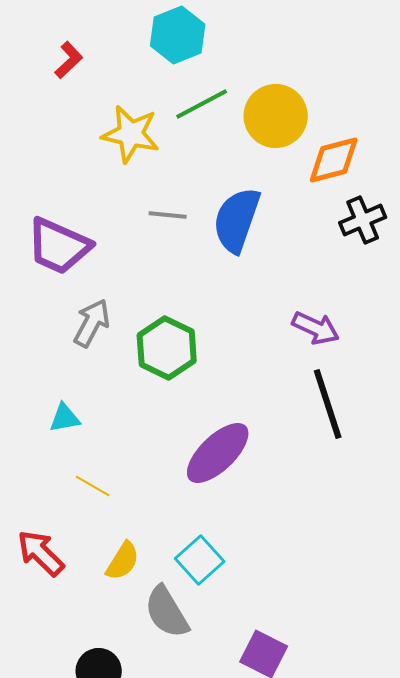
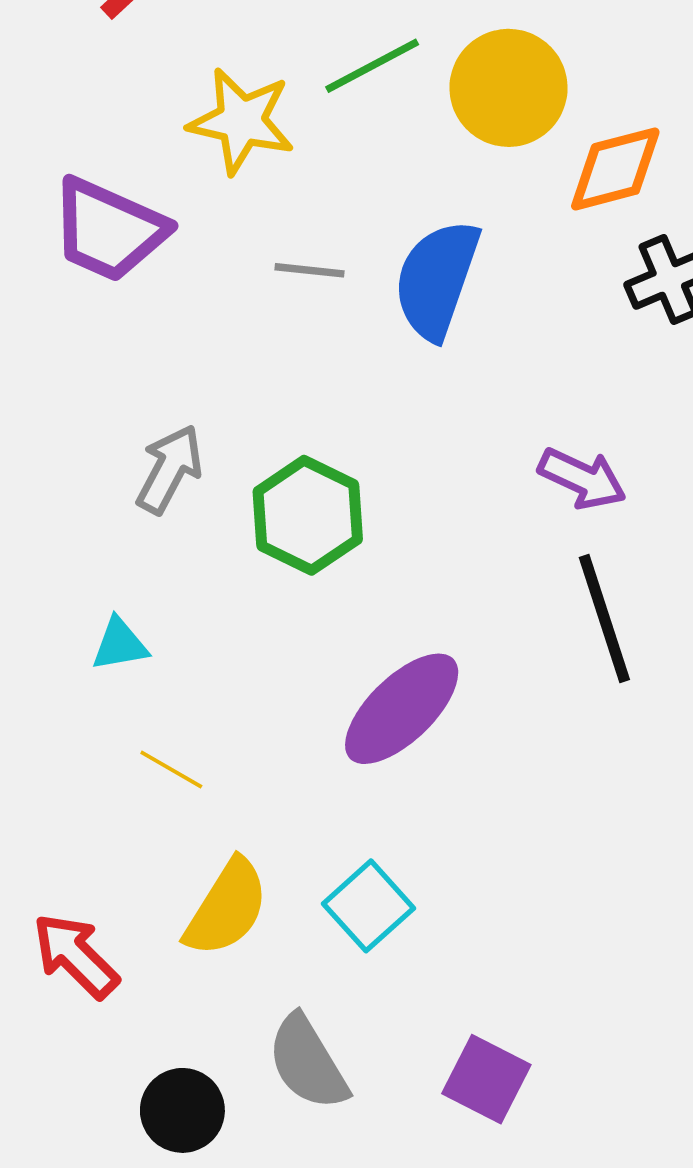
purple trapezoid: (59, 246) -> (109, 230), moved
red arrow: (41, 553) -> (76, 956), moved
yellow semicircle: (123, 561) -> (227, 908), size x1.4
gray semicircle: (167, 612) -> (308, 1063), moved

